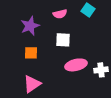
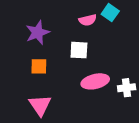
pink semicircle: (60, 14) -> (88, 20), moved
pink triangle: (32, 84) -> (40, 105), turned -30

